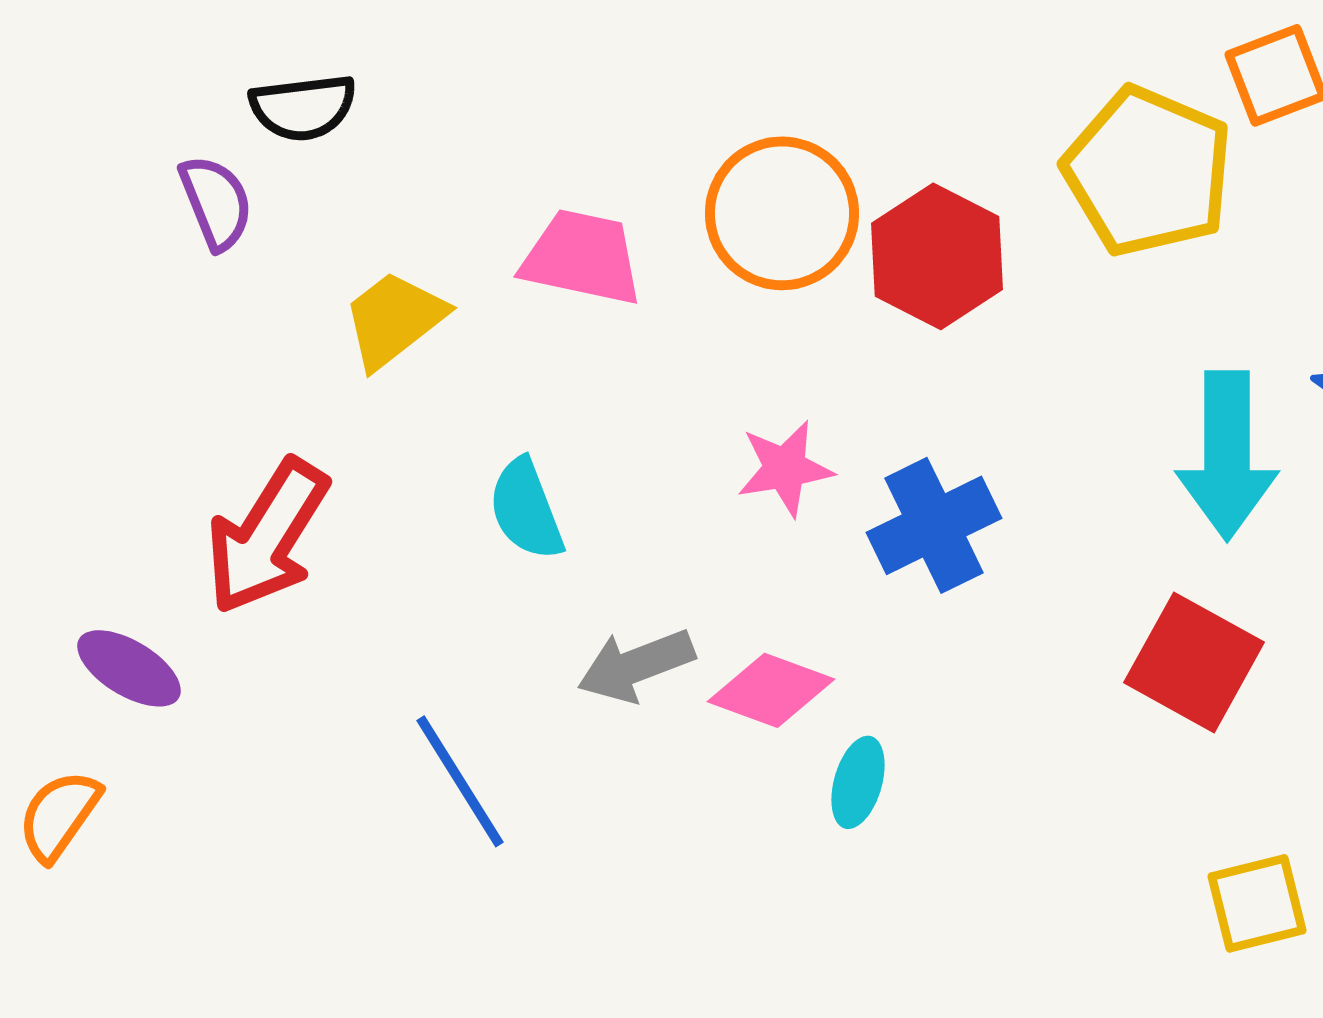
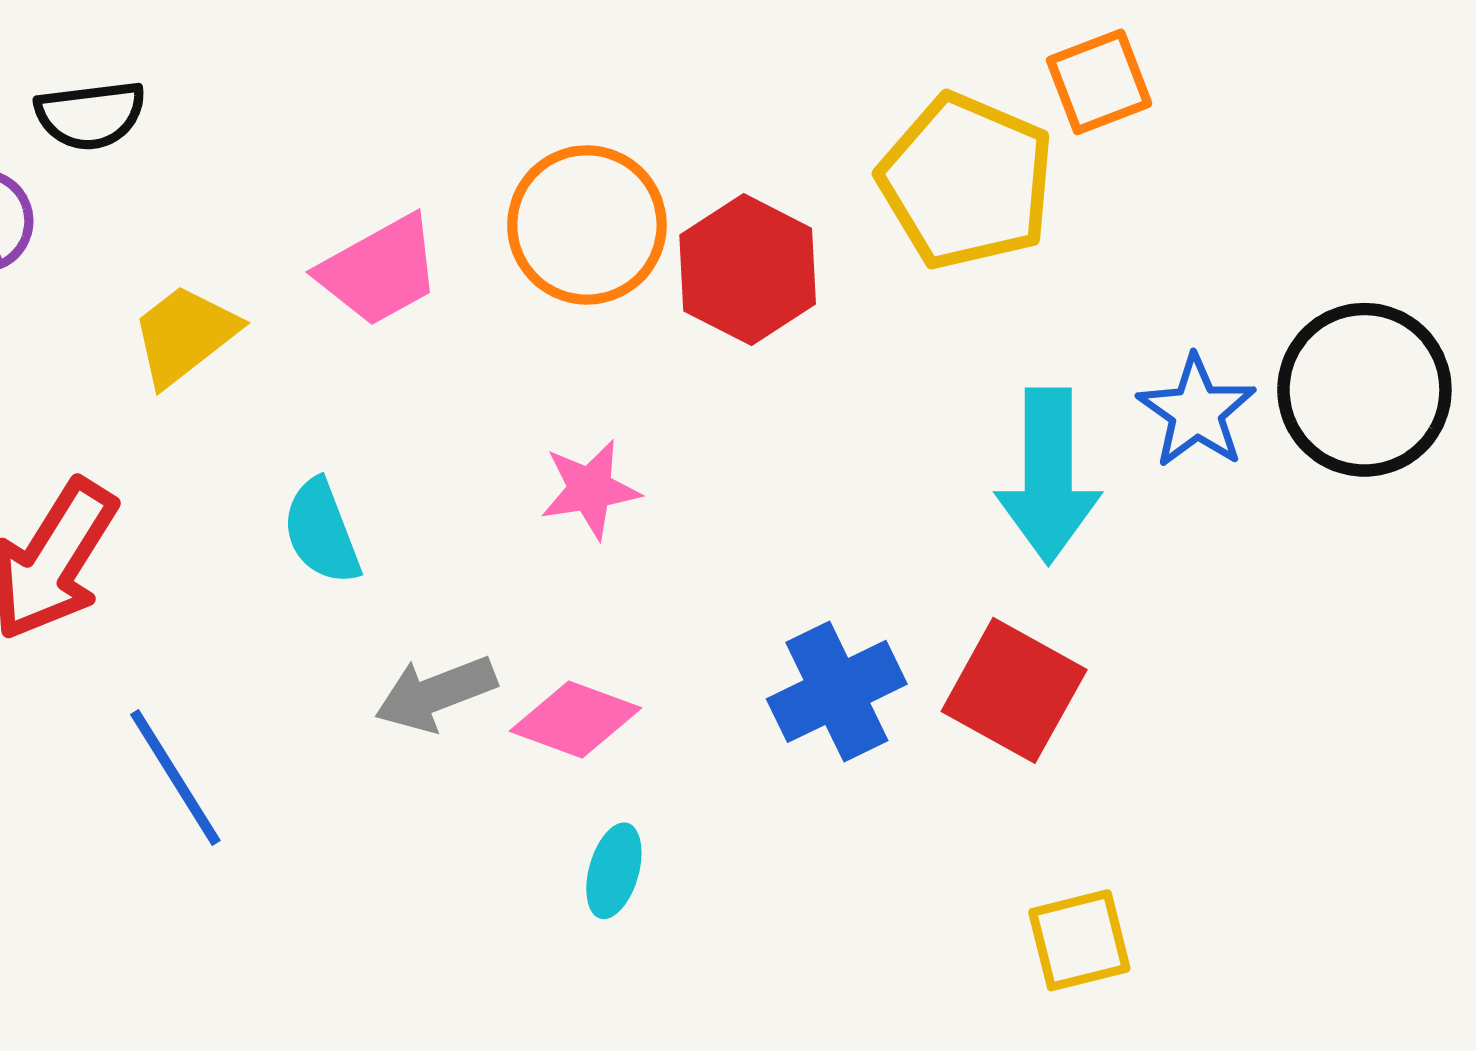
pink trapezoid: (582, 257) -> (380, 271), turned 139
blue cross: (934, 525) -> (837, 691), moved
blue line: (460, 781) -> (175, 778), moved
cyan ellipse: (858, 782) -> (614, 871), moved

